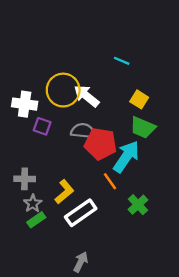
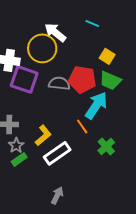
white arrow: (87, 96) -> (55, 32), moved
purple square: (42, 126) -> (24, 79), size x1.8
red pentagon: (101, 144) -> (82, 79), moved

